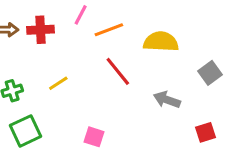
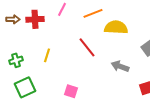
orange line: (109, 30) -> (93, 13), moved
yellow line: (58, 83) -> (47, 55), turned -40

